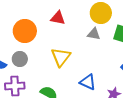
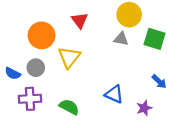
red triangle: (58, 18) -> (80, 20), turned 42
yellow triangle: (61, 57) -> (69, 57), moved

